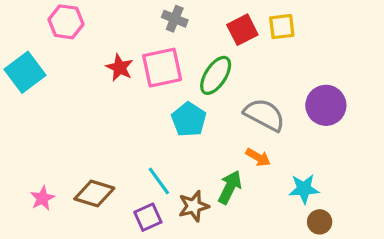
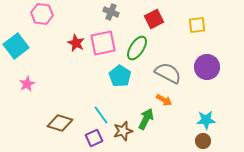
yellow square: (282, 27) -> (197, 25), moved
cyan star: (304, 189) -> (206, 120), moved
pink star: (42, 198) -> (27, 84), moved

